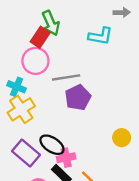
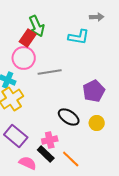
purple pentagon: (78, 97) -> (94, 91), moved
black ellipse: (52, 145) -> (69, 117), moved

